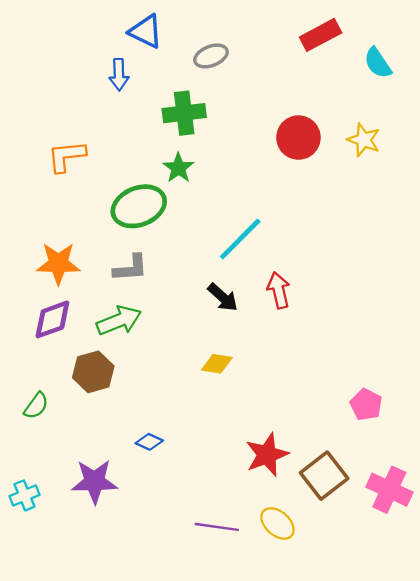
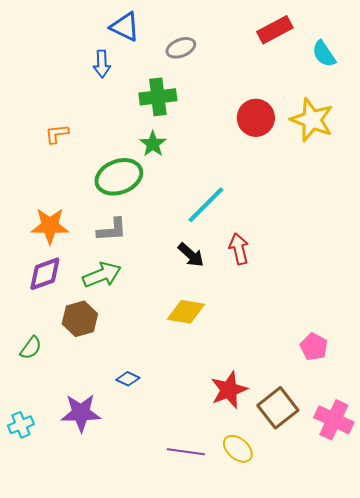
yellow star: (364, 140) -> (312, 120), size x1.5
orange L-shape: (66, 156) -> (57, 134), size x0.7
yellow diamond: (217, 364) -> (186, 312), size x1.4

